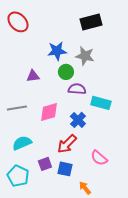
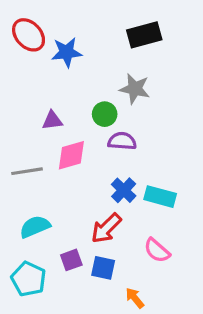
blue star: (57, 51) -> (67, 52), moved
cyan rectangle: (101, 103) -> (160, 197), moved
pink diamond: (49, 112) -> (71, 155), moved

